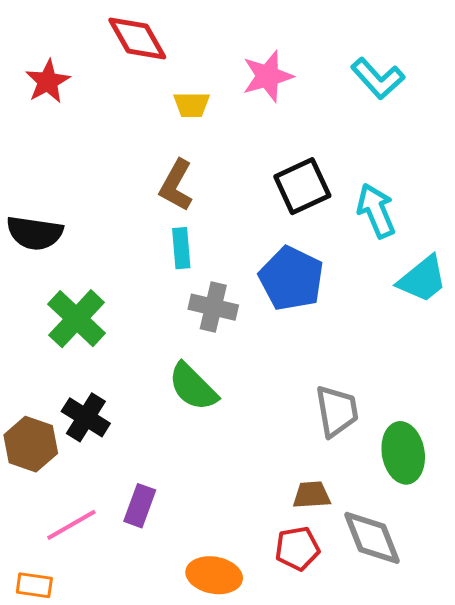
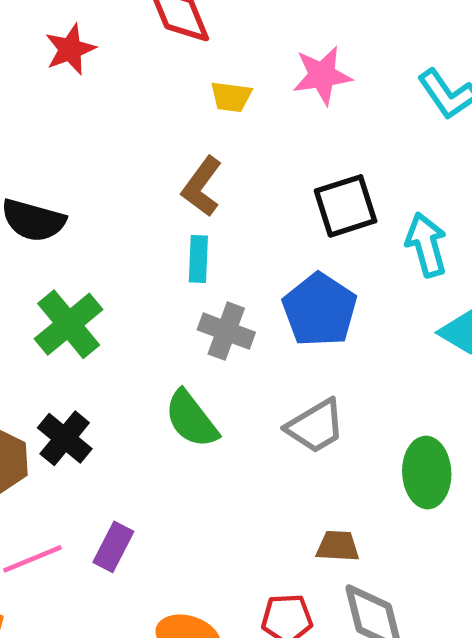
gray trapezoid: (337, 411) -> (316, 426), moved, turned 62
green ellipse: (403, 453) -> (427, 473), moved
brown trapezoid: (312, 495) -> (338, 546), moved

